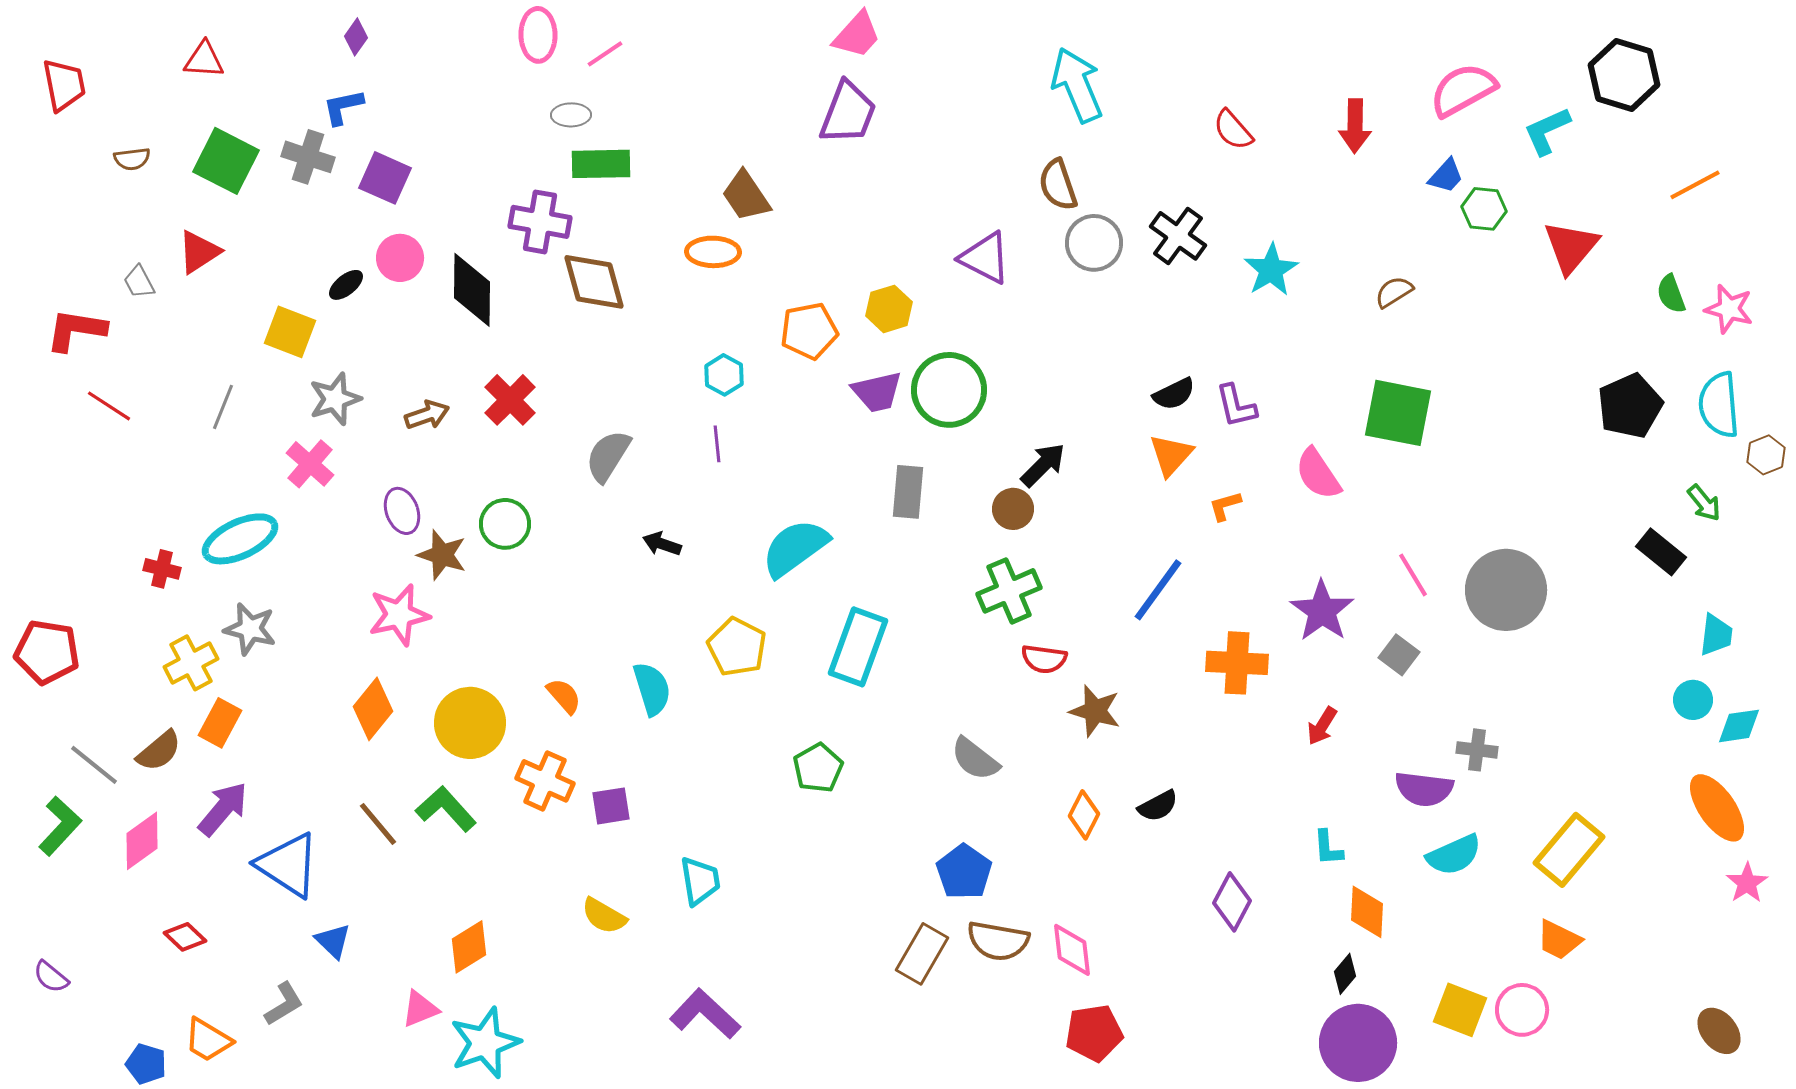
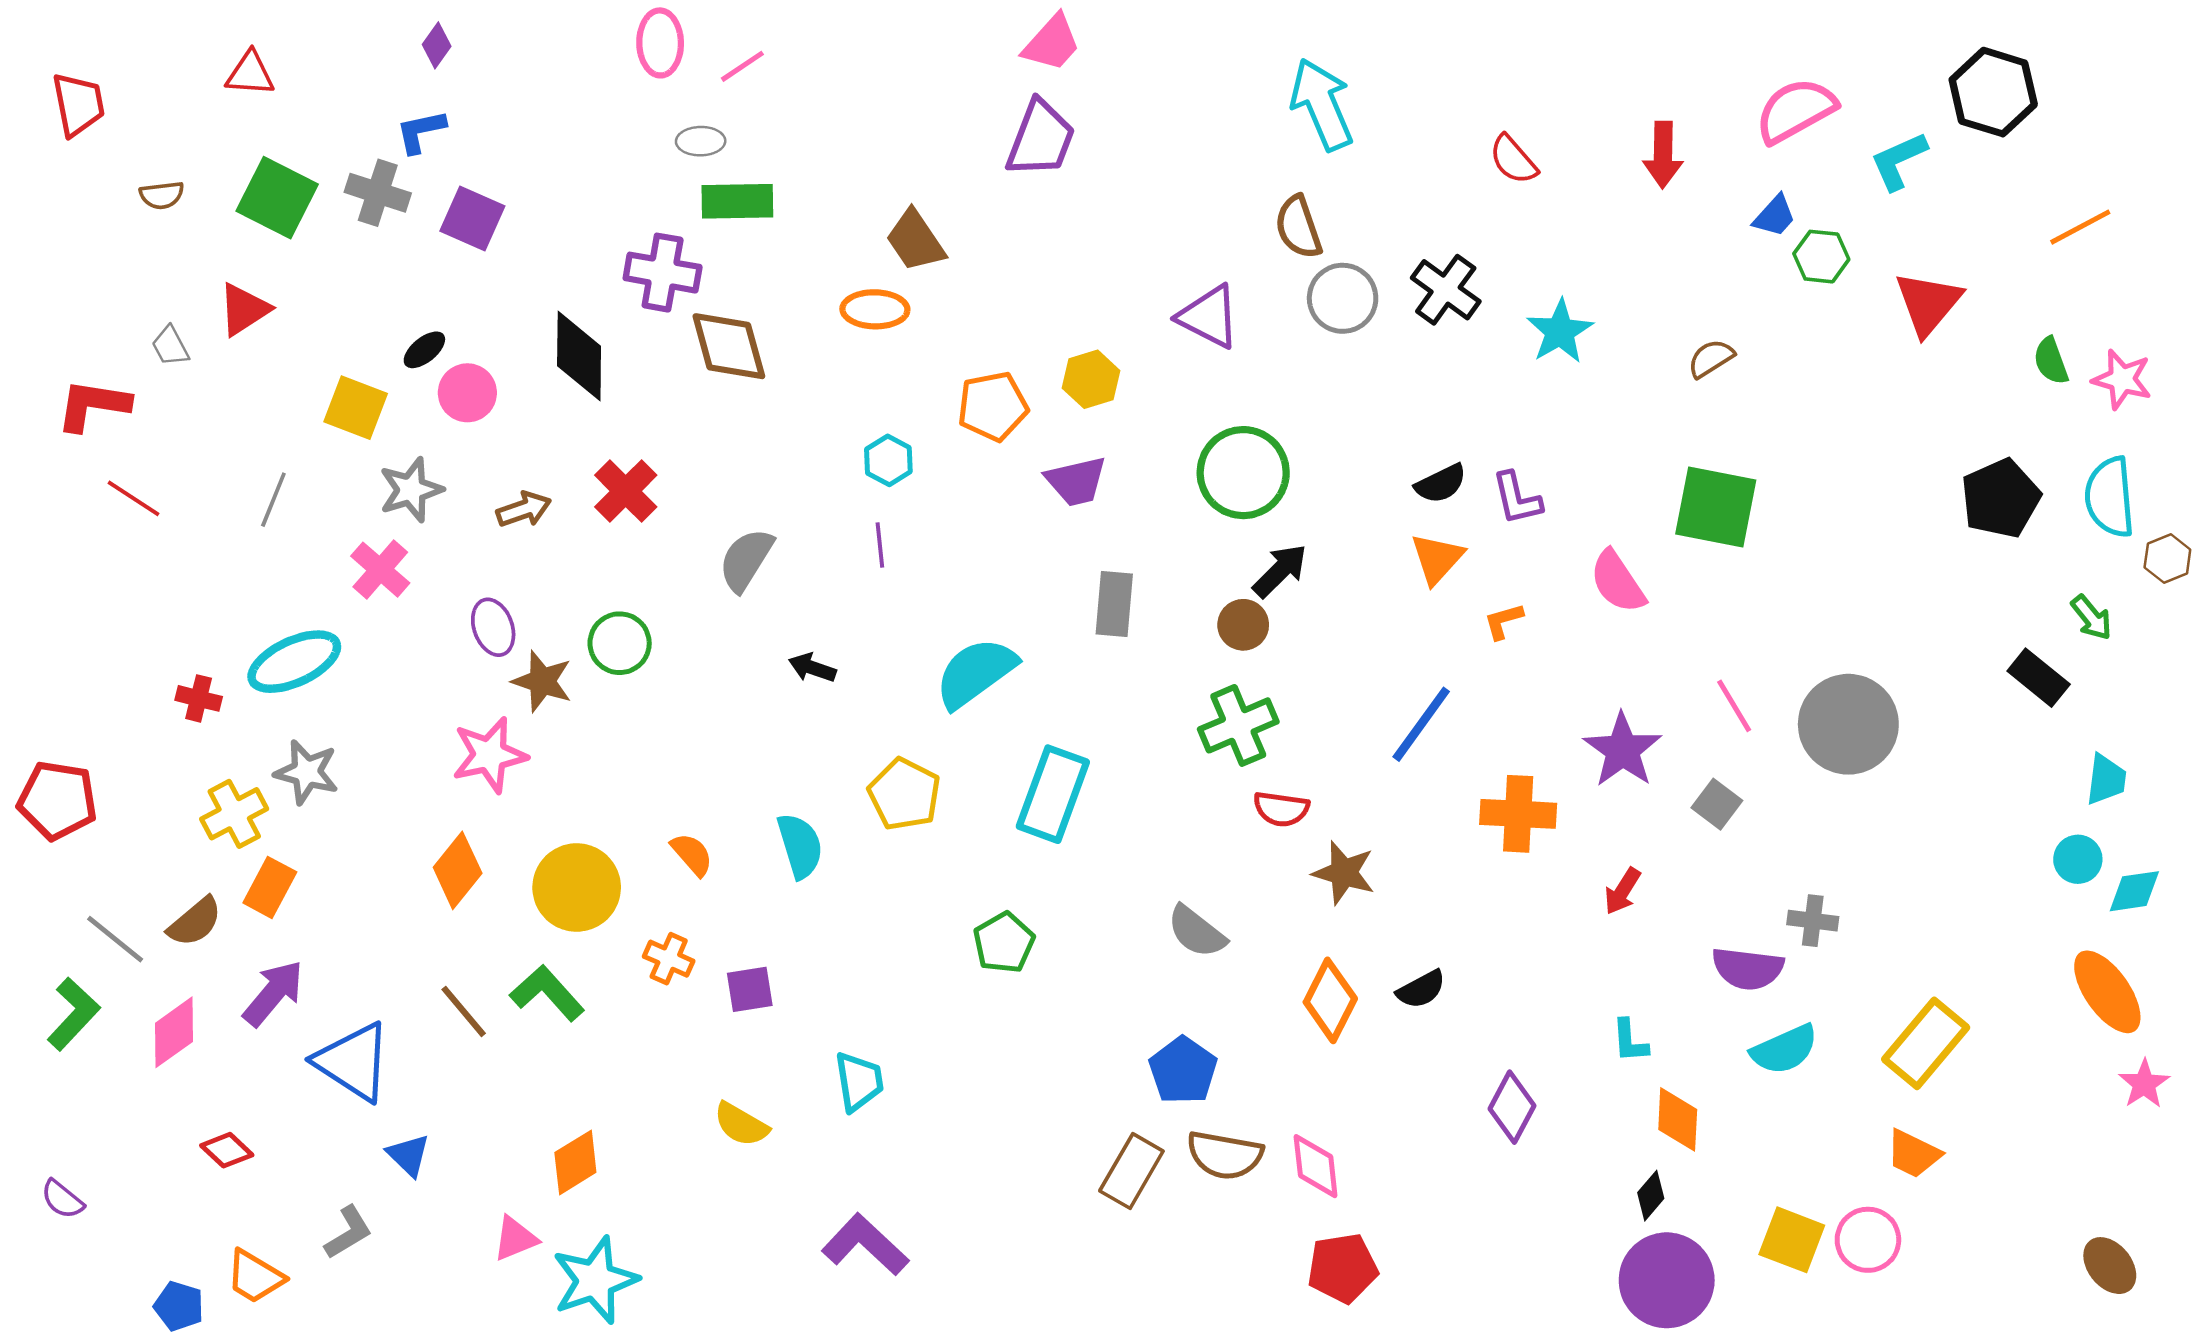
pink circle: (400, 258) -> (467, 393), moved
green circle: (949, 390) -> (1243, 473), moved
orange cross: (545, 781) -> (669, 959), size x0.7
orange diamond: (1084, 815) -> (1330, 1000), size x1.4

